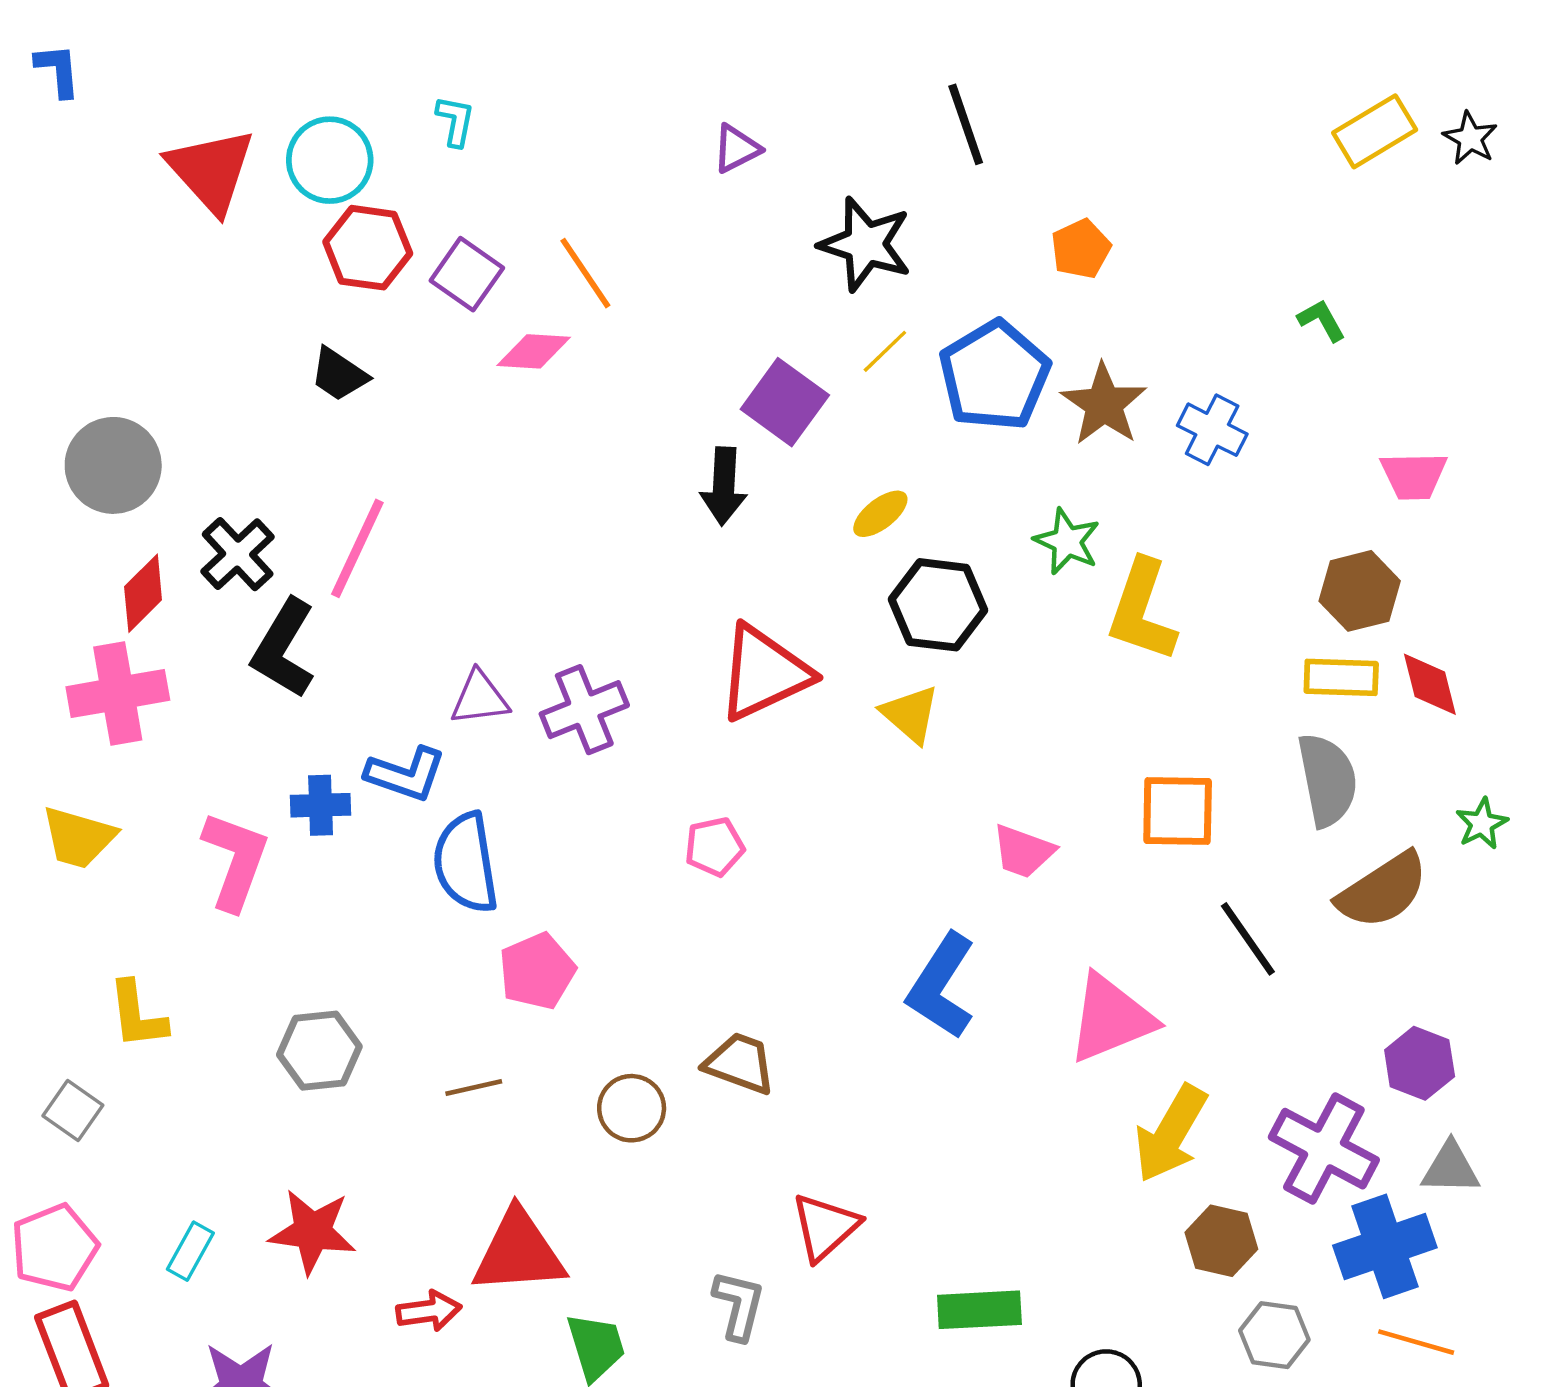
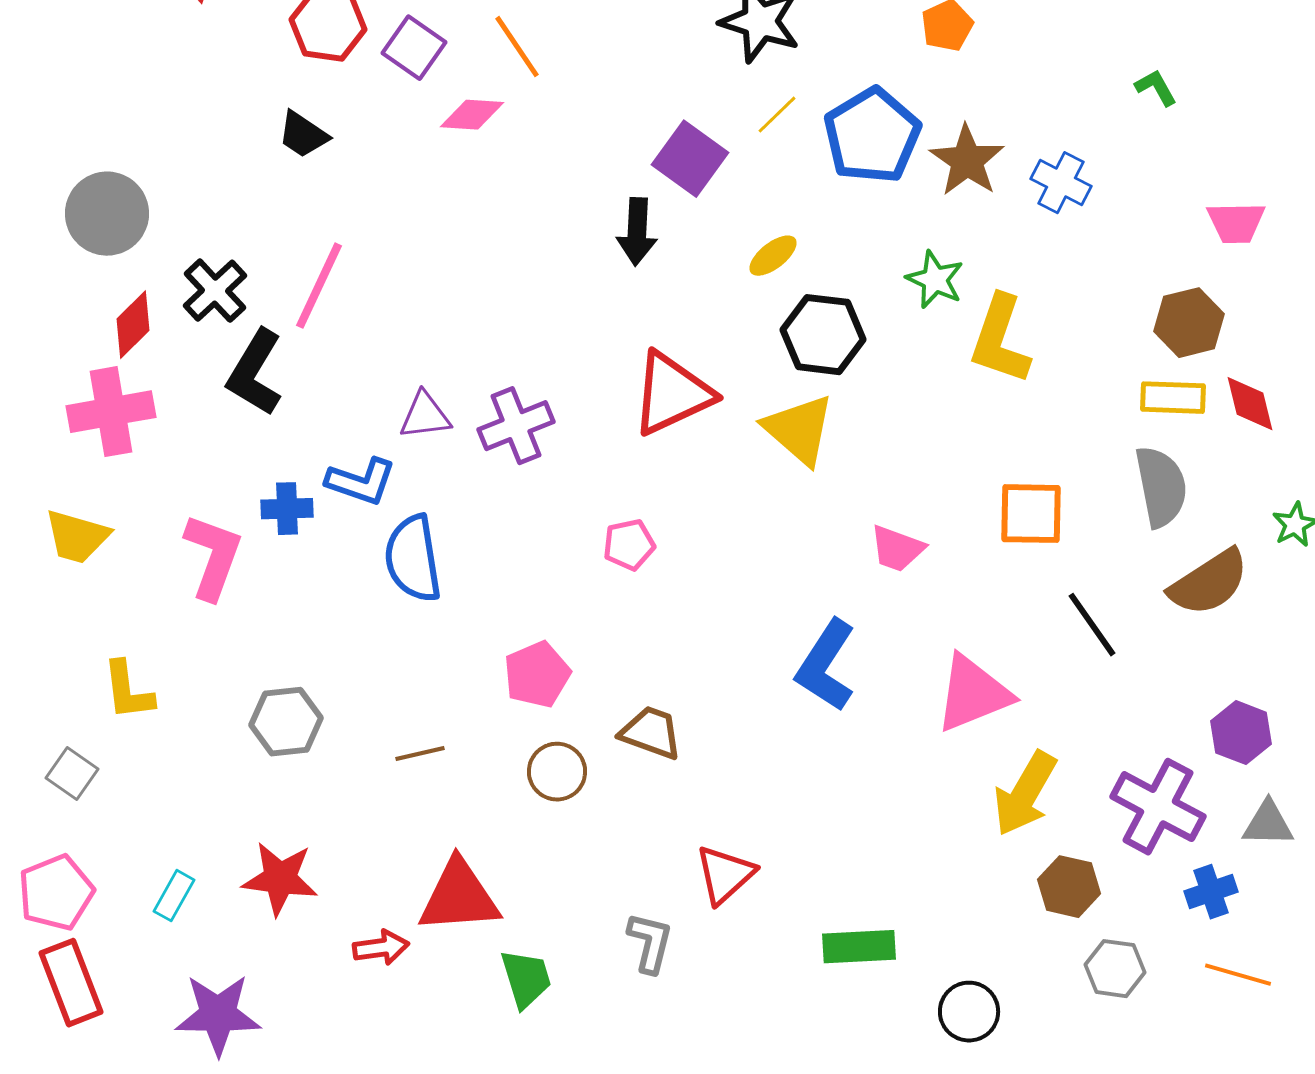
yellow triangle: (910, 714) -> (799, 430), size x1.4
pink pentagon: (537, 971) -> (537, 675), moved
blue cross: (1385, 1246) -> (1211, 892), size x0.6

